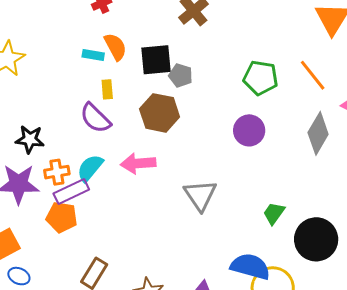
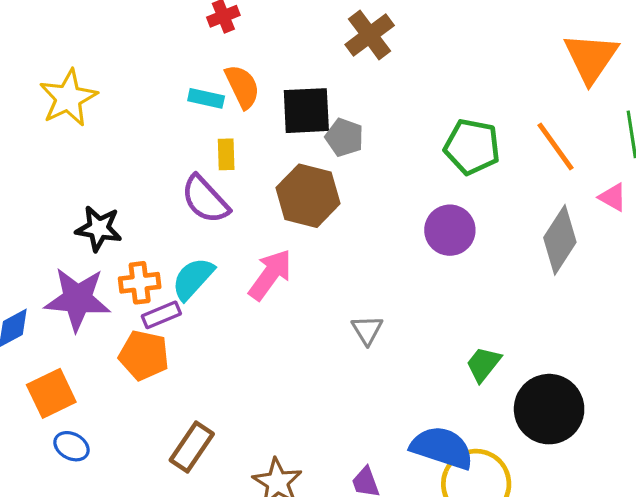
pink arrow: (138, 163) -> (270, 275), turned 128
purple rectangle: (71, 191) -> (161, 315), size x0.7
gray triangle: (200, 195) -> (367, 330), size x0.6

